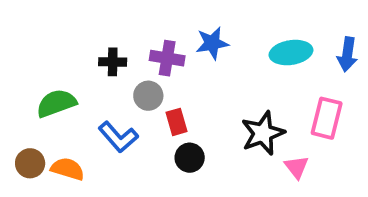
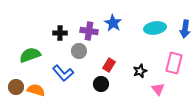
blue star: (212, 43) -> (113, 23), turned -30
red rectangle: (176, 122) -> (109, 65), moved, turned 48
black star: (263, 133) -> (140, 71), size x0.6

